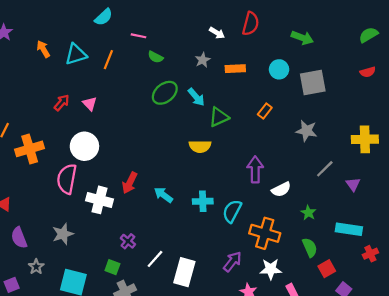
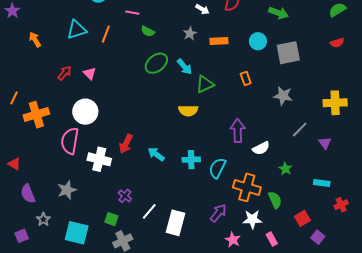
orange arrow: (43, 49) -> (35, 40), moved
orange rectangle: (265, 111) -> (246, 78), turned -56
cyan rectangle: (349, 229) -> (322, 183), size x0.7
green semicircle: (310, 247) -> (275, 200), moved

